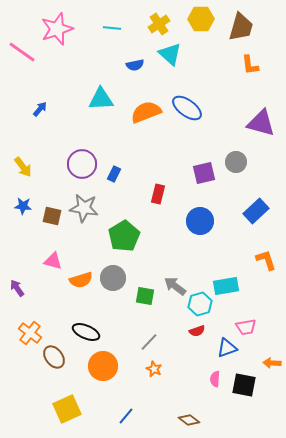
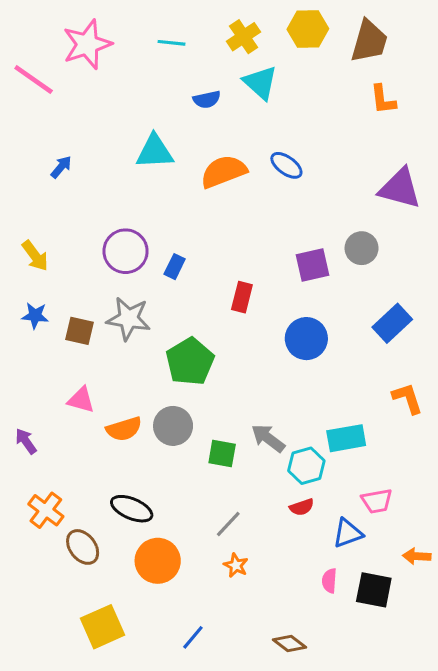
blue ellipse: (187, 108) -> (286, 165), size x0.7

